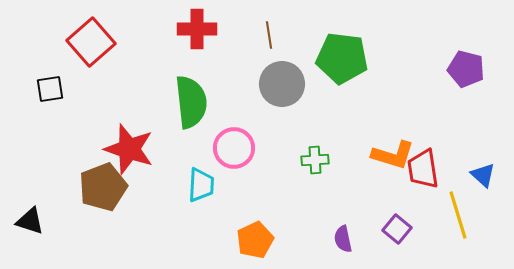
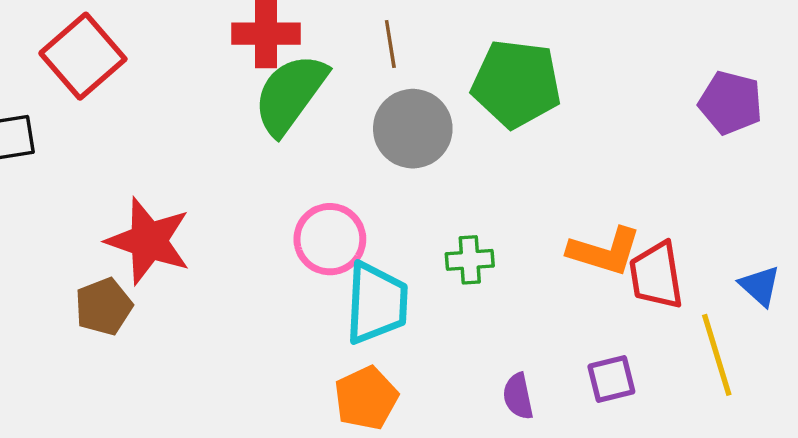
green semicircle: (191, 102) -> (290, 94), moved, turned -138
cyan trapezoid: (201, 185) -> (376, 303), moved, size x1.4
brown pentagon: (103, 187) -> (104, 307), size x0.7
purple square: (397, 229) -> (611, 379), turned 36

